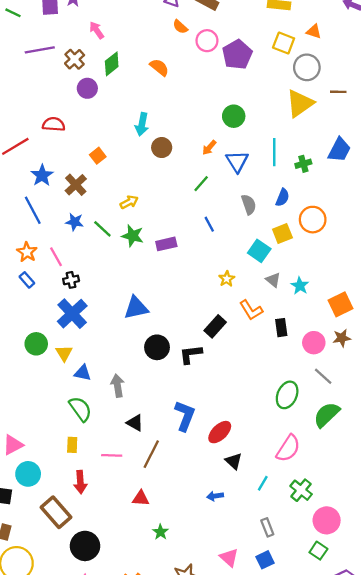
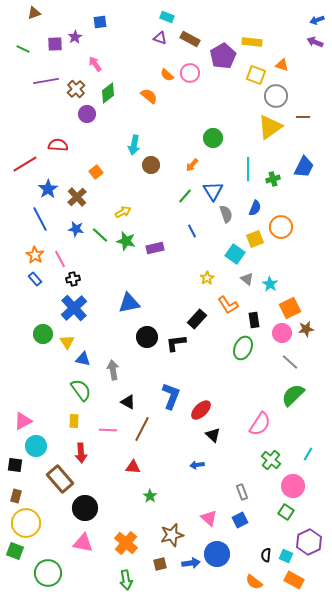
orange semicircle: (180, 27) -> (167, 75), moved
purple pentagon: (237, 55) -> (223, 56), moved
blue triangle: (237, 161) -> (213, 191), moved
orange square: (341, 304) -> (290, 308), moved
green ellipse: (287, 395) -> (243, 348), moved
cyan line: (263, 483) -> (308, 454), moved

